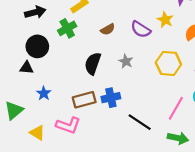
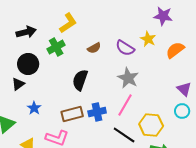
gray star: (126, 61) -> (128, 78), moved, size x1.5
yellow hexagon: (168, 63) -> (151, 125), moved
black triangle: (27, 68) -> (18, 84), turned -40
pink line: (176, 108) -> (125, 105), moved

